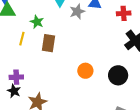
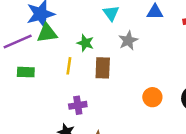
gray star: (77, 12) -> (128, 41), moved
purple cross: (16, 77) -> (78, 105), moved

